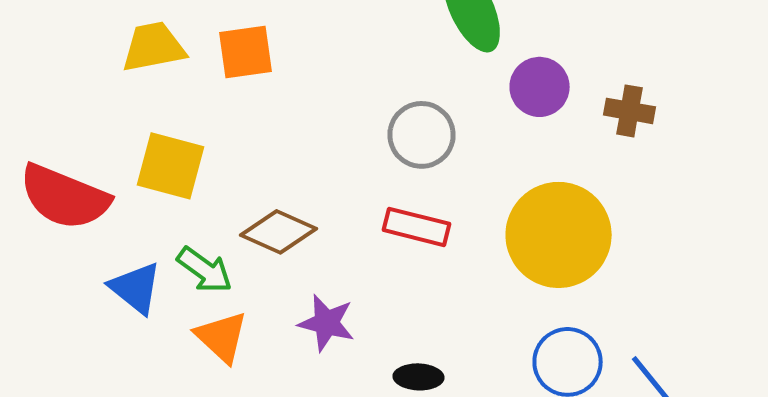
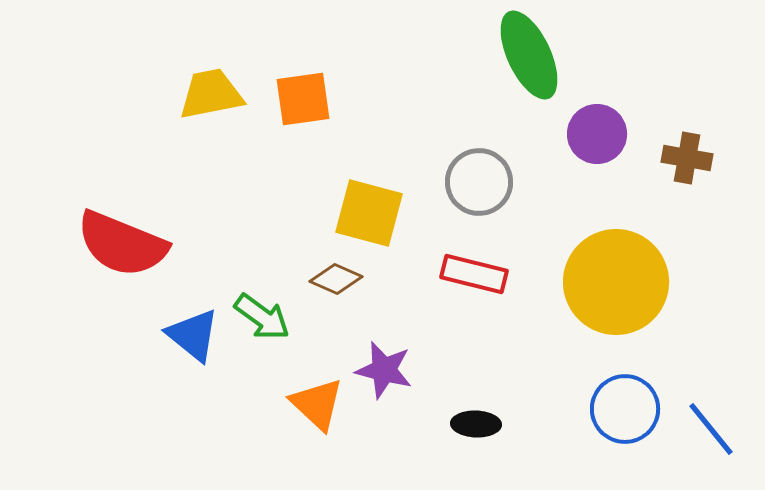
yellow square: (170, 166) -> (369, 213), moved
brown diamond: (278, 232) -> (336, 279), size x0.7
orange triangle: (222, 337) -> (317, 404), moved

